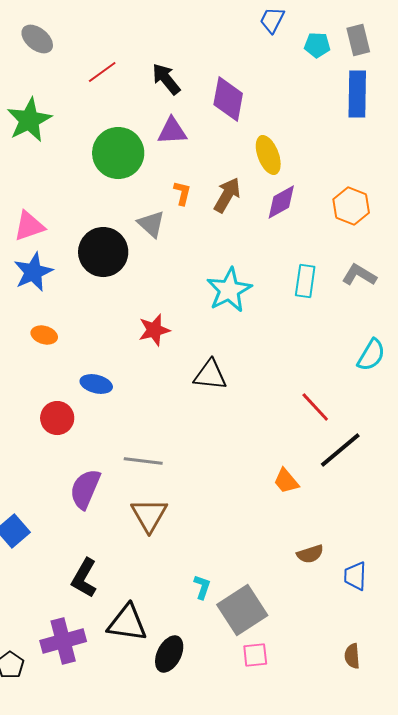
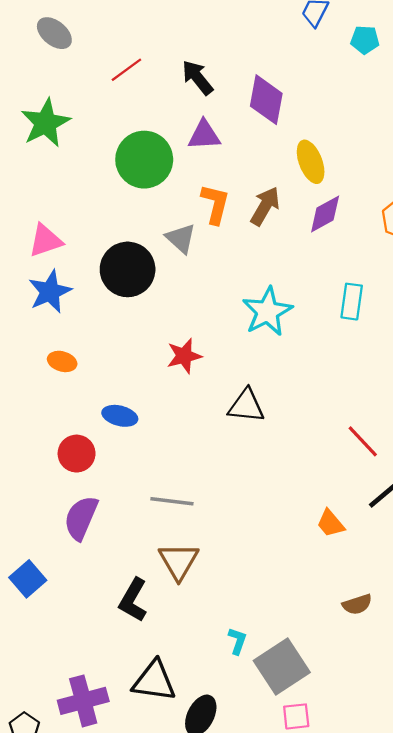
orange L-shape: (182, 193) -> (215, 204), size x1.5
purple semicircle: (85, 489) -> (81, 518), moved
black L-shape: (84, 578) -> (133, 600), moved

